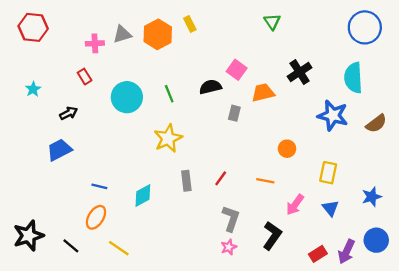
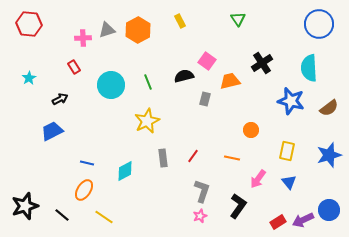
yellow rectangle: (190, 24) -> (180, 21), moved
blue star: (372, 197) -> (329, 155), moved, size x1.4
purple arrow: (346, 252) -> (303, 220), turned 40

